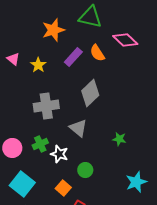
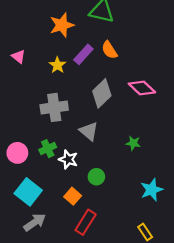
pink diamond: (125, 40) -> (142, 88), moved
yellow star: (38, 65) -> (57, 65), moved

